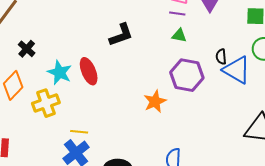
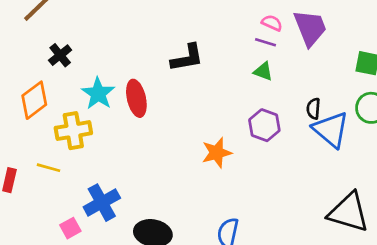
purple hexagon: (187, 75) -> (264, 125), size x0.7
yellow line: (79, 132) -> (49, 168), moved

